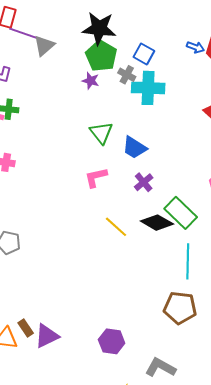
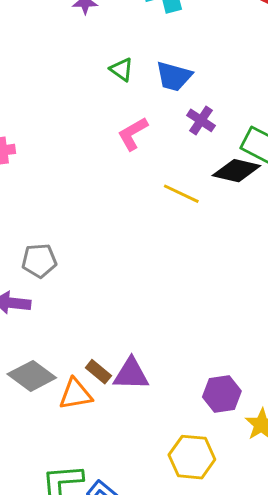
green triangle: (101, 133) -> (122, 70), size x0.7
purple triangle: (47, 336) -> (131, 374), turned 44
purple hexagon: (112, 341) -> (222, 394), moved

